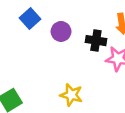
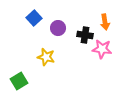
yellow star: (71, 95) -> (46, 57), moved

